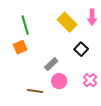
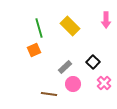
yellow rectangle: (67, 22) -> (70, 26), moved
black square: (81, 49) -> (93, 62), moved

